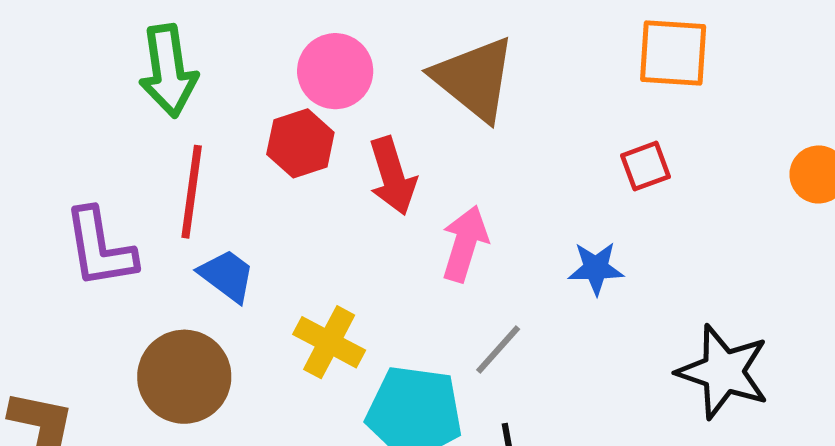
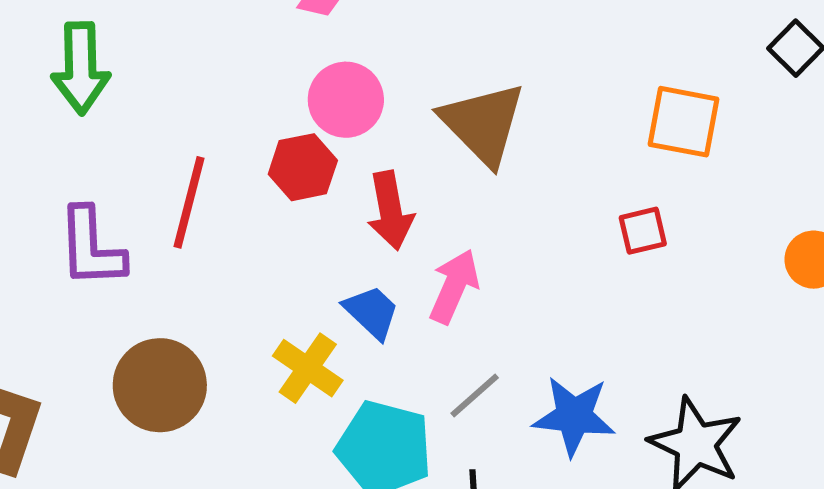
green arrow: (168, 71) -> (81, 68), moved
blue star: (596, 268) -> (574, 416), moved, size x1.5
blue trapezoid: (227, 276) -> (372, 312), moved

